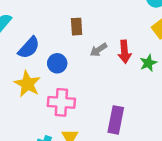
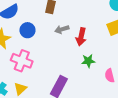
green star: (148, 63) -> (88, 61), moved

